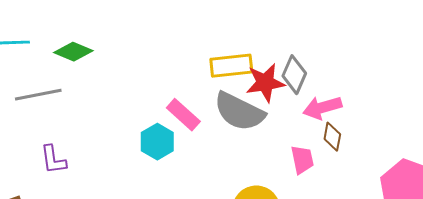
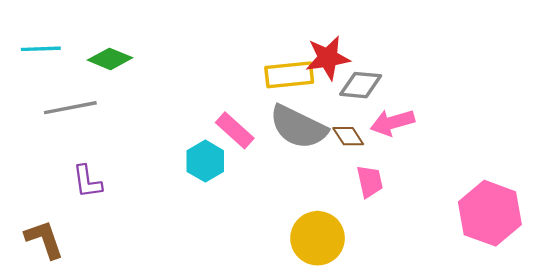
gray diamond: (294, 75) -> (361, 85), turned 72
red star: (265, 83) -> (328, 58), moved
brown diamond: (332, 137) -> (348, 136), moved, turned -44

